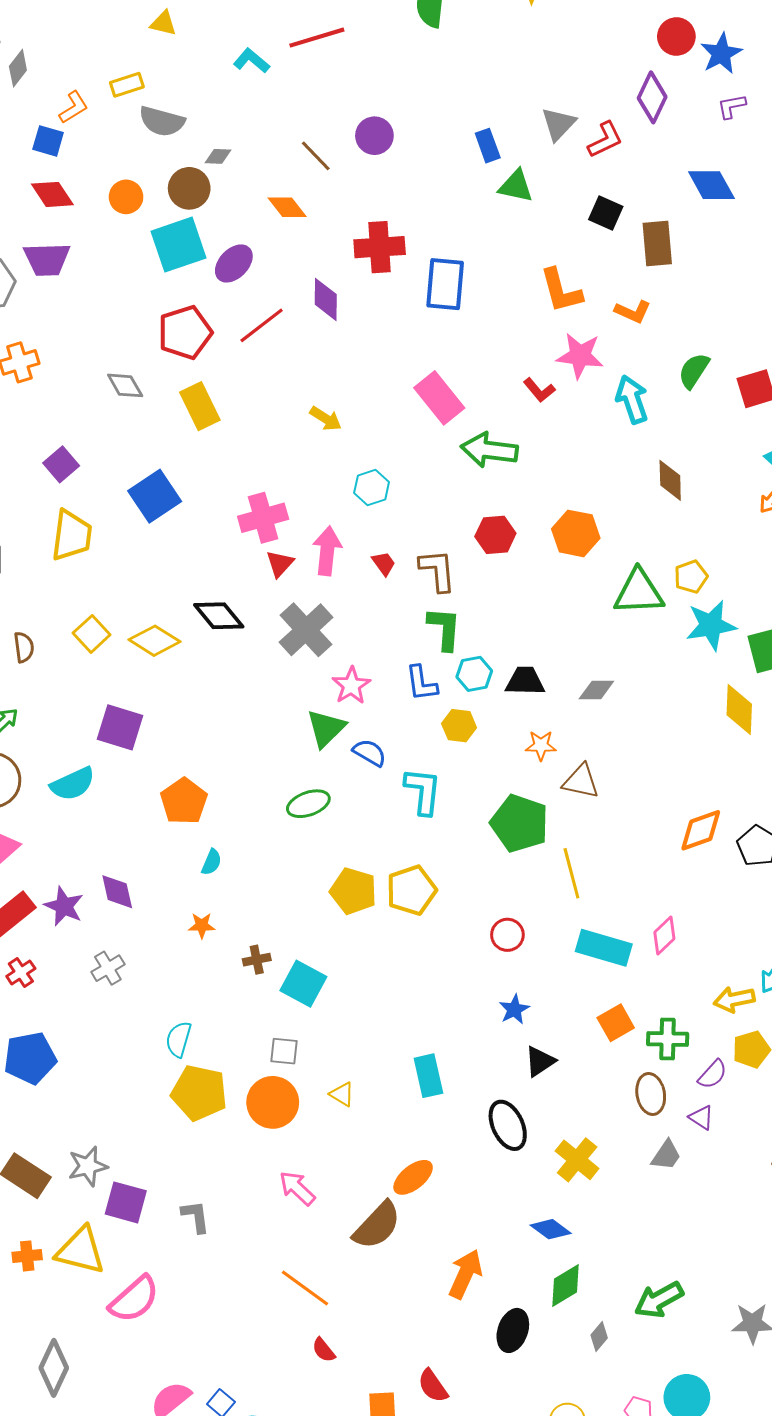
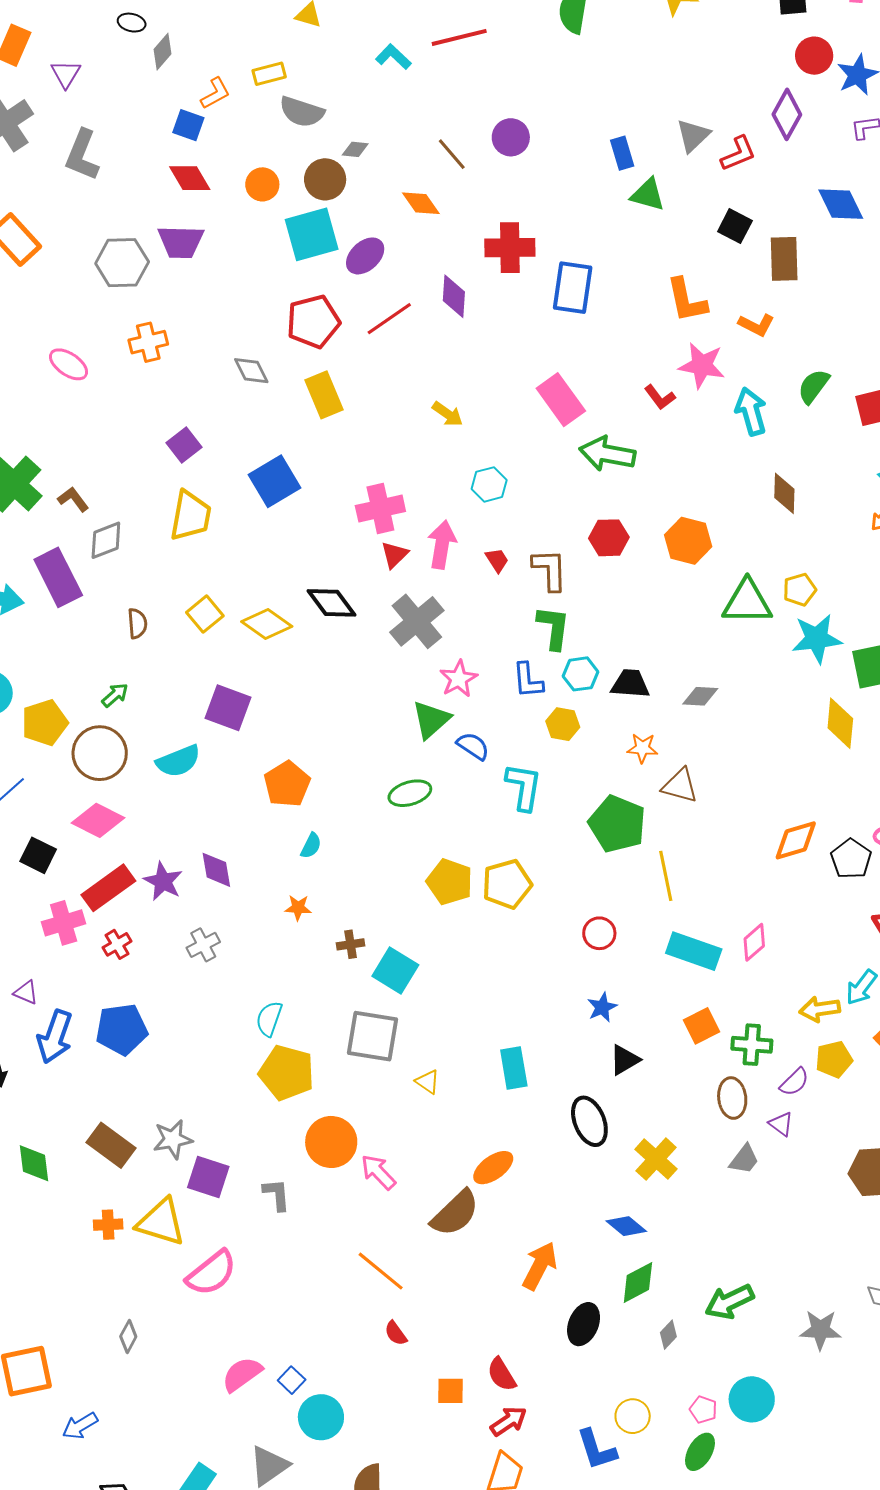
gray square: (284, 1051) -> (372, 1036), size x1.8
orange circle: (273, 1102) -> (331, 1142), moved
gray diamond: (54, 1368) -> (128, 1336), size x0.6

